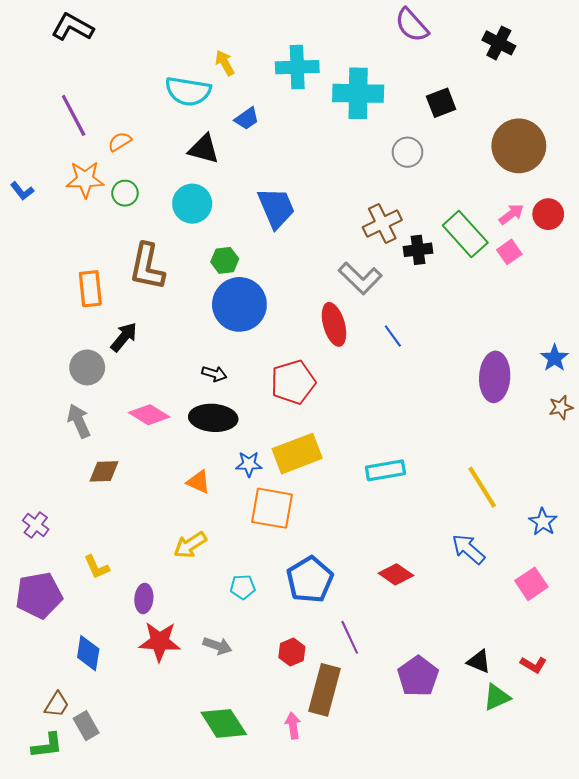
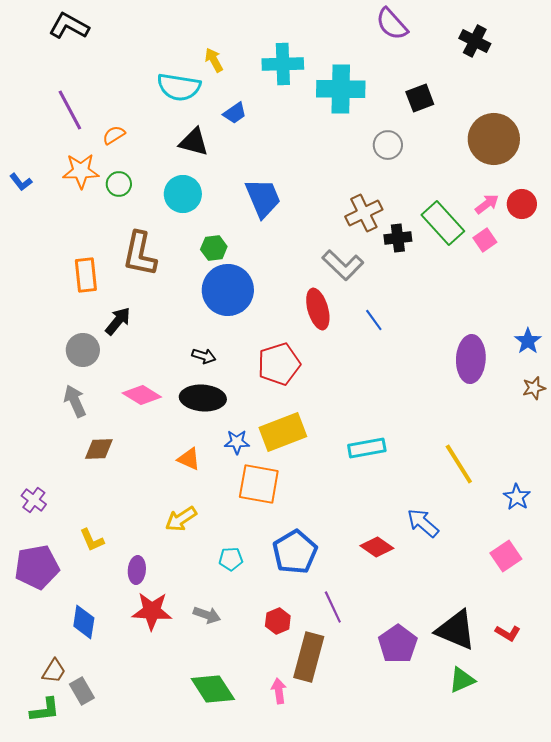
blue arrow: (468, 549) -> (423, 523), moved
black triangle: (479, 662) -> (456, 630), size x1.8
green triangle: (497, 697) -> (462, 680), moved

